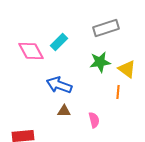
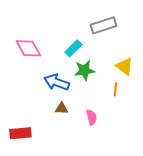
cyan rectangle: (59, 42) -> (73, 48), moved
green star: (100, 62) -> (84, 70), moved

